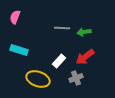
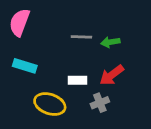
pink semicircle: (15, 17) -> (20, 22), size x1.5
white rectangle: (59, 61) -> (77, 80), turned 48

